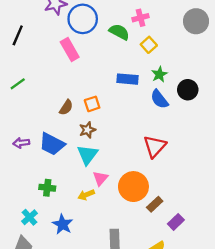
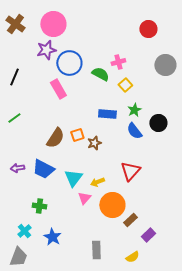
brown semicircle: (66, 107) -> (55, 138), size x1.5
brown star: (87, 130) -> (94, 143), moved
yellow arrow: (86, 195) -> (97, 182), moved

